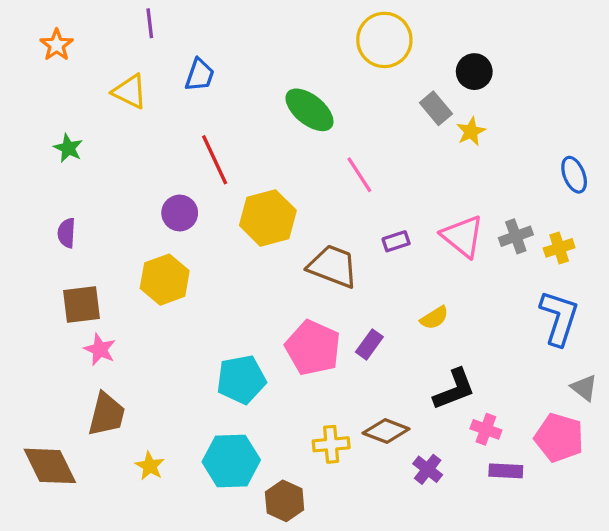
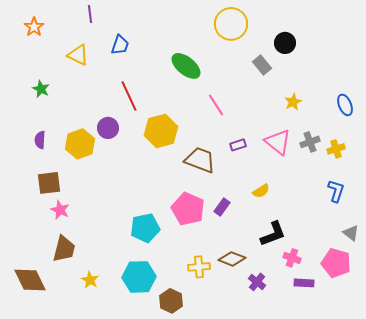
yellow star: (471, 131) -> (293, 102), moved
yellow hexagon: (165, 280) -> (80, 144), moved
blue L-shape: (559, 318) -> (336, 191), size x0.7

